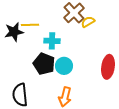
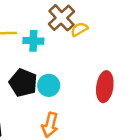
cyan cross: (52, 41) -> (33, 41), moved

